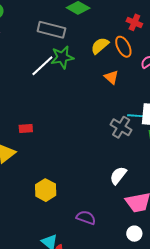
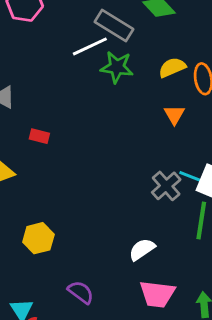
white line: (42, 66) -> (90, 46), moved
red rectangle: (26, 128) -> (39, 136), moved

